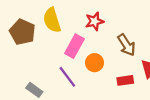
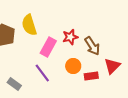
red star: (95, 21) -> (70, 37), moved
orange circle: (95, 63) -> (73, 66), moved

